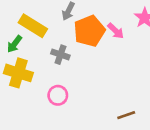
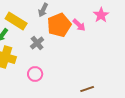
gray cross: (60, 55) -> (37, 43), turned 32

